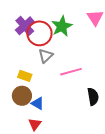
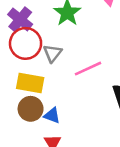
red circle: (39, 33) -> (26, 43), moved
yellow rectangle: (25, 76) -> (30, 83), size x1.5

